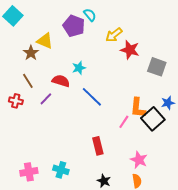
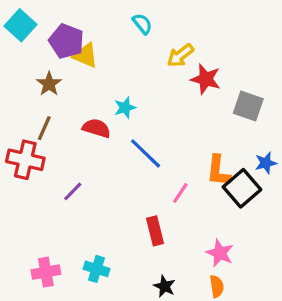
purple pentagon: (74, 26) -> (66, 41), moved
yellow triangle: (45, 41) -> (85, 55), moved
brown line: (28, 81) -> (44, 128), turned 56
purple line: (46, 99) -> (73, 191), moved
red cross: (16, 101) -> (25, 160), size x1.6
pink line: (124, 122) -> (180, 193), moved

